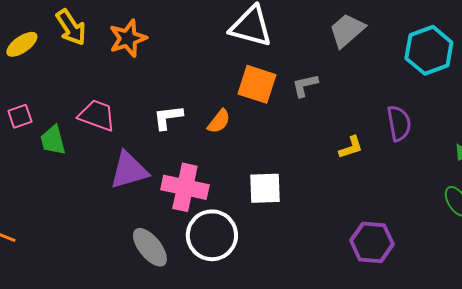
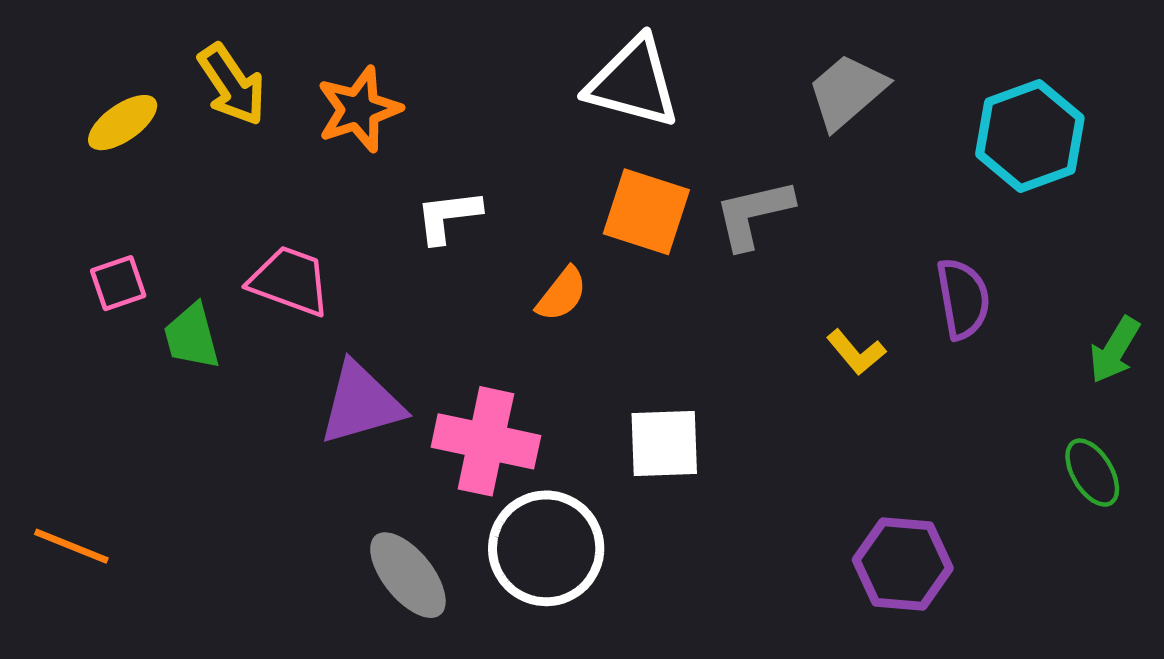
gray L-shape: (305, 85) -> (753, 214), size x1.4
white L-shape: (168, 117) -> (448, 216), moved
yellow L-shape: (351, 147) -> (856, 352), turned 68

